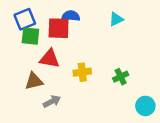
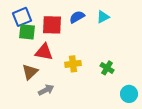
blue semicircle: (71, 16) -> (77, 17), moved, turned -35
green cross: (121, 77) -> (107, 68), turned -32
brown triangle: (34, 81) -> (30, 72), turned -30

